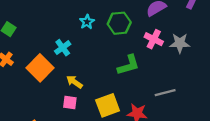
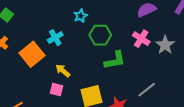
green hexagon: (119, 23) -> (100, 35), moved
gray star: (180, 43) -> (165, 45), turned 30
gray line: (165, 93) -> (147, 90), turned -30

